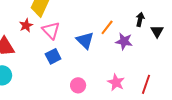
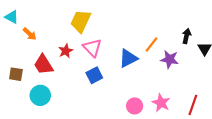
red star: (26, 25) -> (66, 51), moved
blue triangle: (85, 40) -> (128, 58), turned 48
pink circle: (78, 85) -> (135, 106), moved

